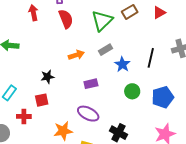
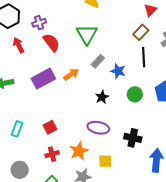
brown rectangle: (130, 12) -> (141, 32), moved
red triangle: (159, 13) -> (150, 10), moved
black star: (47, 77) -> (102, 97), moved
purple rectangle: (91, 84) -> (43, 79), moved, size x1.6
red cross: (24, 116) -> (52, 154), moved

